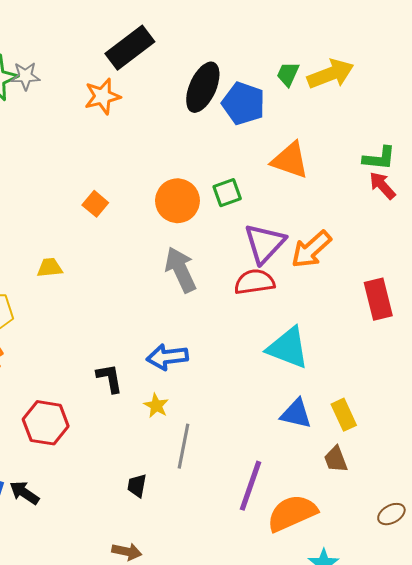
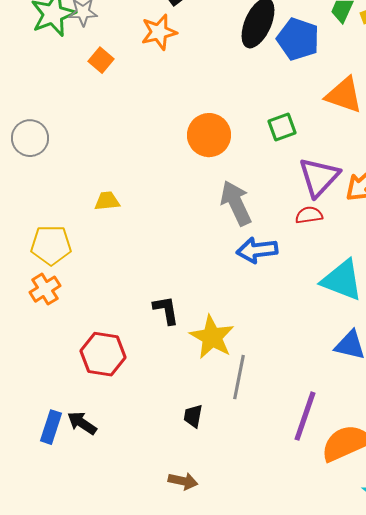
orange circle: (177, 201) -> (209, 135), moved
orange square: (95, 204) -> (101, 60), moved
red semicircle: (255, 282) -> (309, 215), size x0.7
blue arrow: (167, 357) -> (257, 250), moved
yellow star: (156, 406) -> (212, 337), size x1.8

